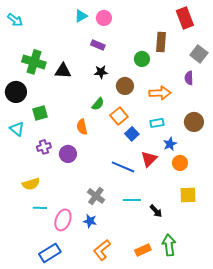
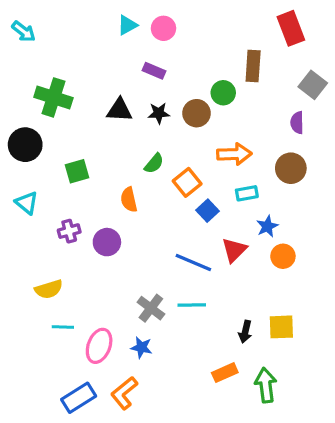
black triangle: (63, 71) -> (119, 110), moved
brown circle: (125, 86) -> (197, 113), moved
orange arrow: (160, 93) -> (234, 154), moved
green square: (40, 113) -> (77, 171), moved
brown circle: (194, 122) -> (291, 168), moved
yellow square: (188, 195) -> (281, 327), moved
cyan line: (132, 200) -> (192, 305), moved
black arrow: (156, 211) -> (245, 332), turned 56
orange L-shape: (102, 250) -> (124, 393), moved
orange rectangle: (143, 250) -> (225, 373), moved

